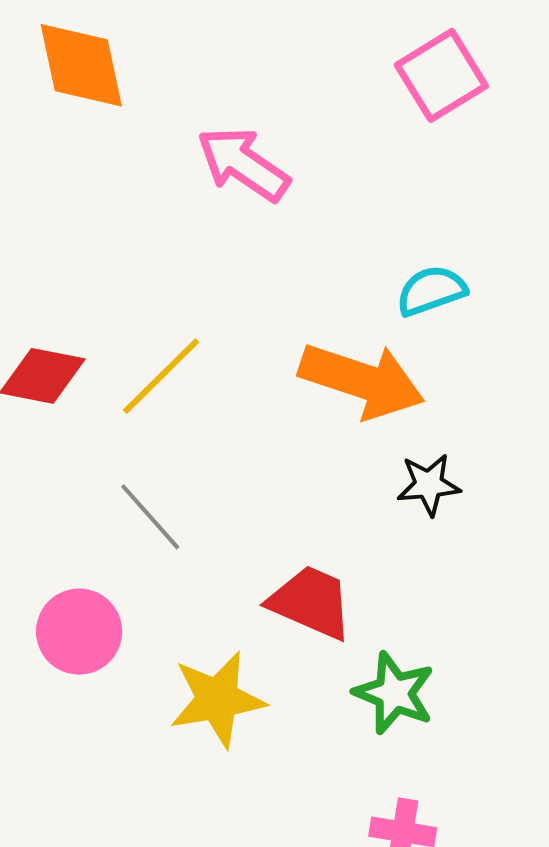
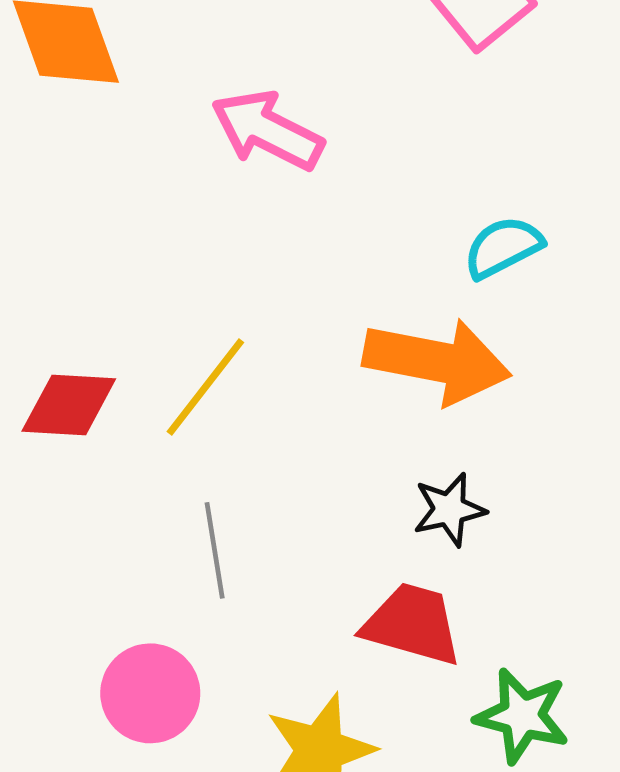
black star: (429, 485) -> (449, 510), moved
gray line: (150, 517) -> (215, 550), turned 40

